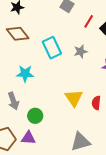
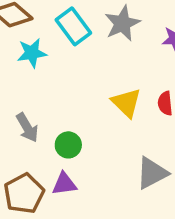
gray star: (81, 51) -> (122, 23), size x1.5
cyan star: (25, 74) -> (32, 53), moved

